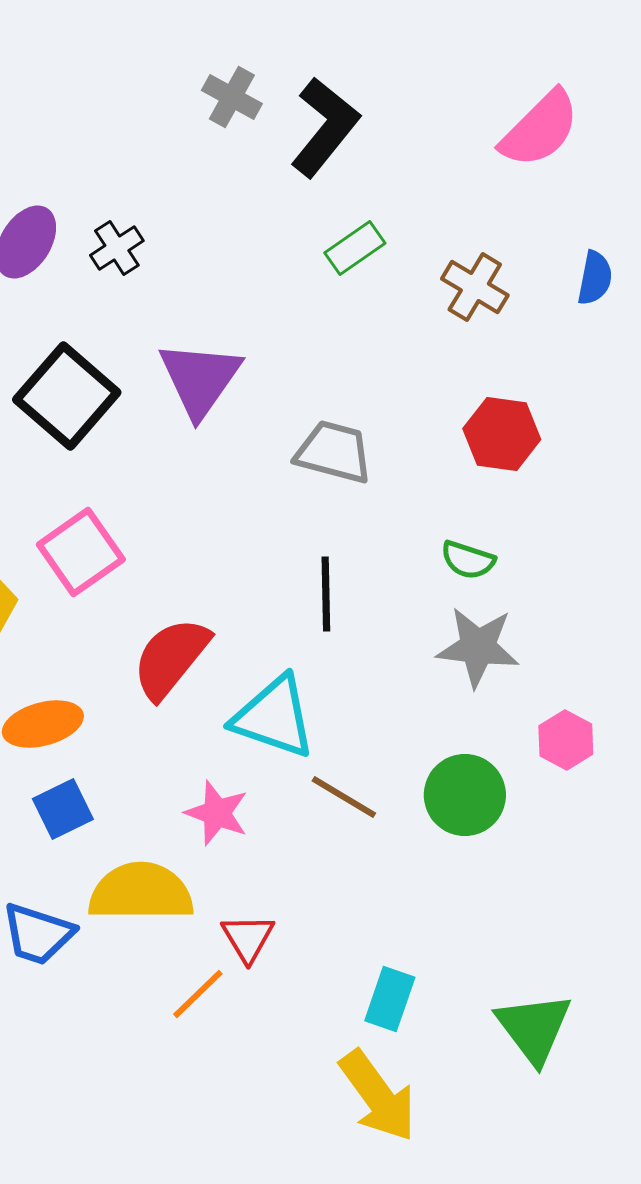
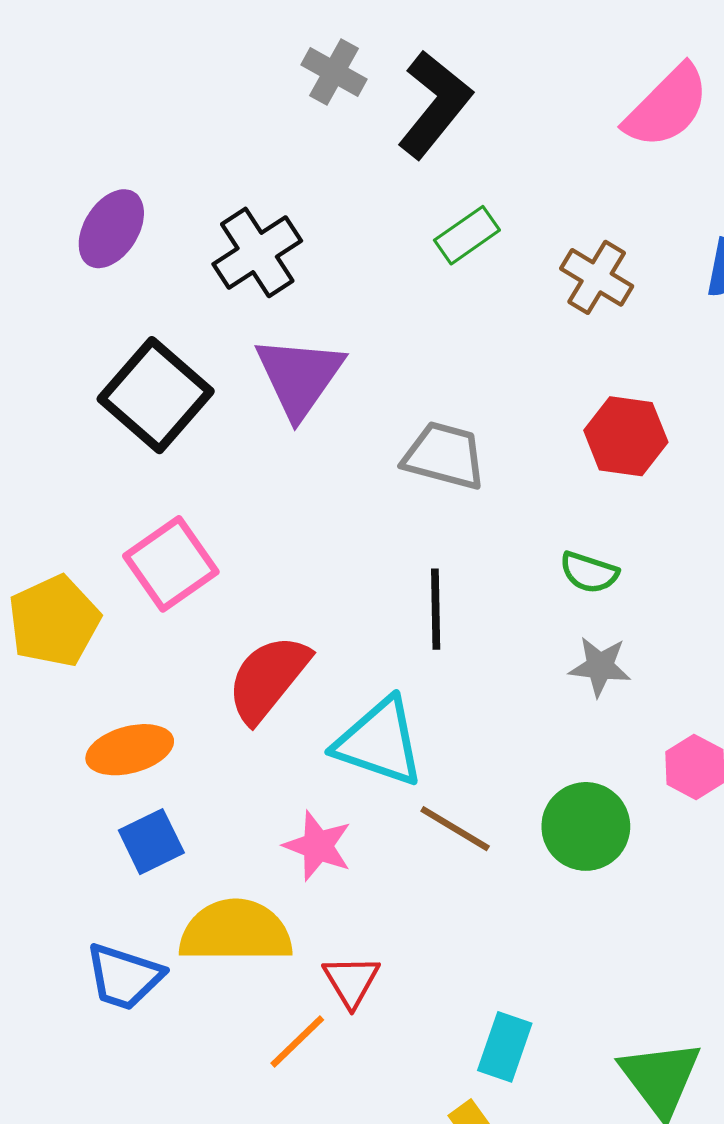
black cross: (117, 248) -> (257, 252), moved, size x1.5
gray star: (478, 647) -> (600, 666), size x0.7

